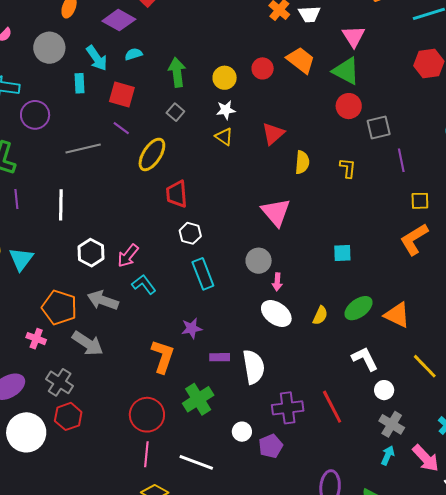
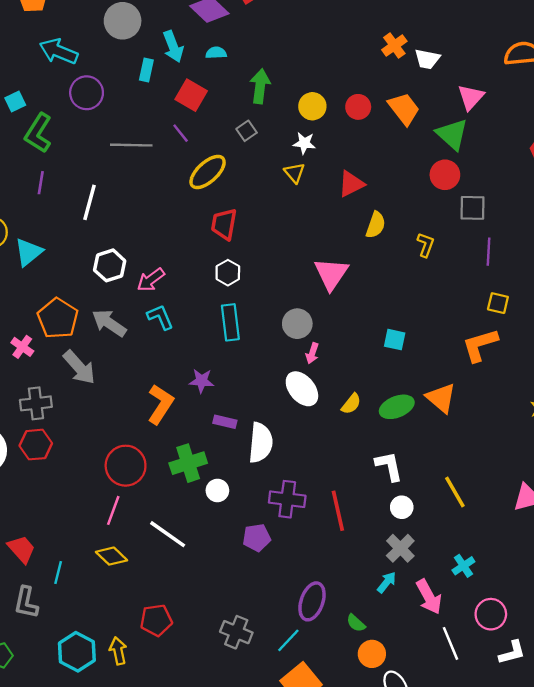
orange triangle: (397, 315) -> (441, 398), moved
gray cross: (60, 382) -> (36, 403), turned 36
white circle: (242, 432) -> (217, 490), moved

